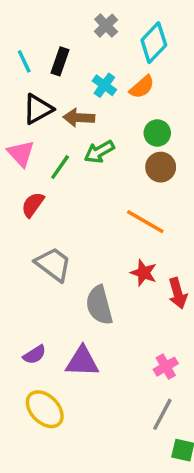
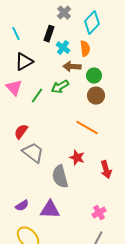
black rectangle: (60, 61) -> (49, 34), moved
orange semicircle: (142, 87) -> (85, 49), turned -56
brown arrow: (79, 118) -> (72, 67), moved
red semicircle: (33, 205) -> (21, 132), moved
red star: (144, 273) -> (77, 158), moved

